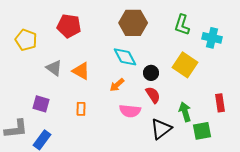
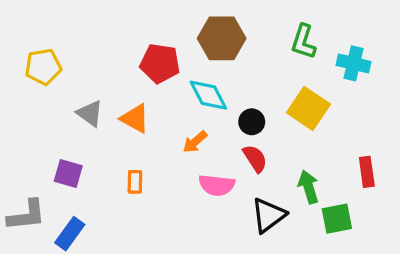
red pentagon: (69, 26) -> (160, 63), moved
yellow pentagon: (26, 40) -> (43, 67), turned -30

